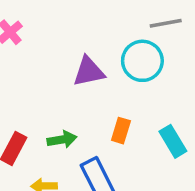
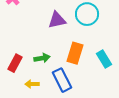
orange rectangle: (121, 131) -> (75, 53), size x1.5

